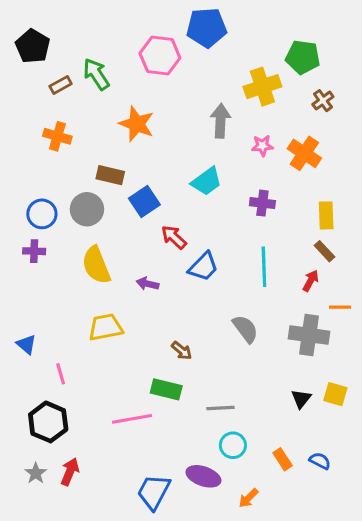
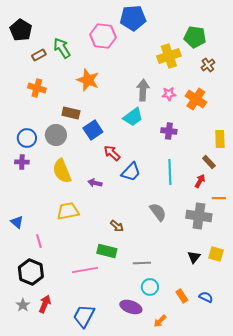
gray arrow: (220, 121) -> (143, 90), moved
yellow rectangle: (326, 215) -> (220, 139), moved
blue trapezoid: (154, 492) -> (84, 316), moved

